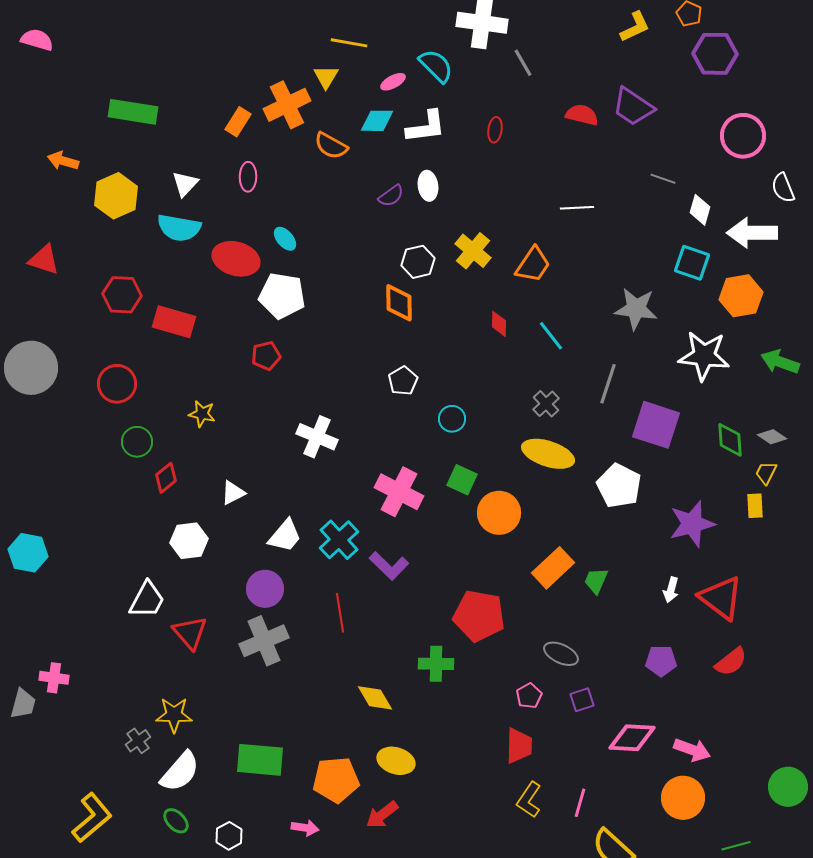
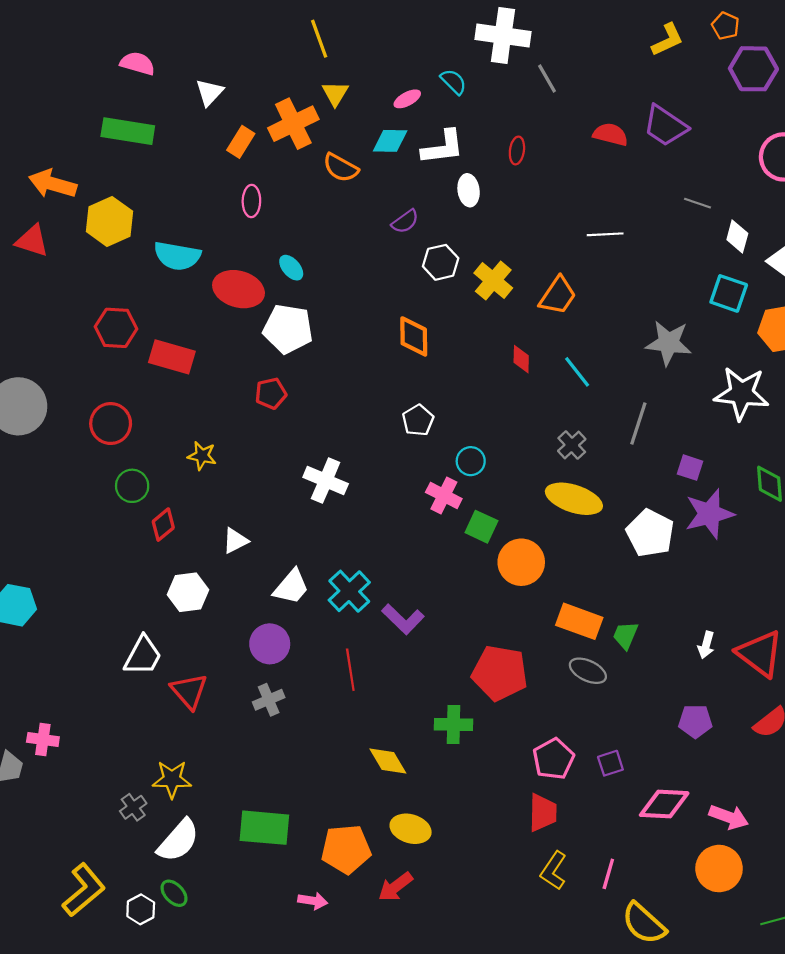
pink semicircle: (37, 40) -> (137, 63), moved
yellow line: (349, 43) -> (319, 39), moved, turned 60
cyan semicircle: (436, 66) -> (454, 82), size x0.7
orange arrow: (63, 161) -> (53, 184), size x1.4
white triangle: (185, 184) -> (210, 92), moved
white ellipse: (428, 186) -> (469, 190), moved
red triangle: (44, 260) -> (32, 241), moved
white hexagon: (418, 262) -> (441, 262), moved
purple square: (656, 425) -> (690, 468), size x0.5
pink cross: (399, 492) -> (444, 496), moved, size x0.7
purple star: (692, 524) -> (709, 514), moved
orange rectangle: (553, 568) -> (579, 621), turned 63
gray cross: (264, 641) -> (269, 700), size x0.6
gray ellipse: (561, 654) -> (588, 671), moved
pink pentagon: (529, 696) -> (553, 759), size x1.5
white hexagon: (229, 836) -> (141, 909), moved

